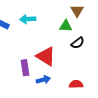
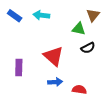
purple rectangle: (25, 68) -> (19, 68), moved
blue arrow: (43, 80) -> (55, 82), moved

